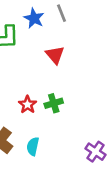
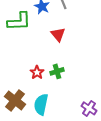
cyan semicircle: (33, 146) -> (41, 104), size x1.5

